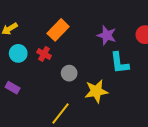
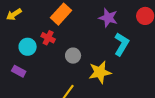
cyan circle: (18, 53) -> (28, 47), moved
cyan L-shape: (120, 63) -> (122, 44), turned -140

